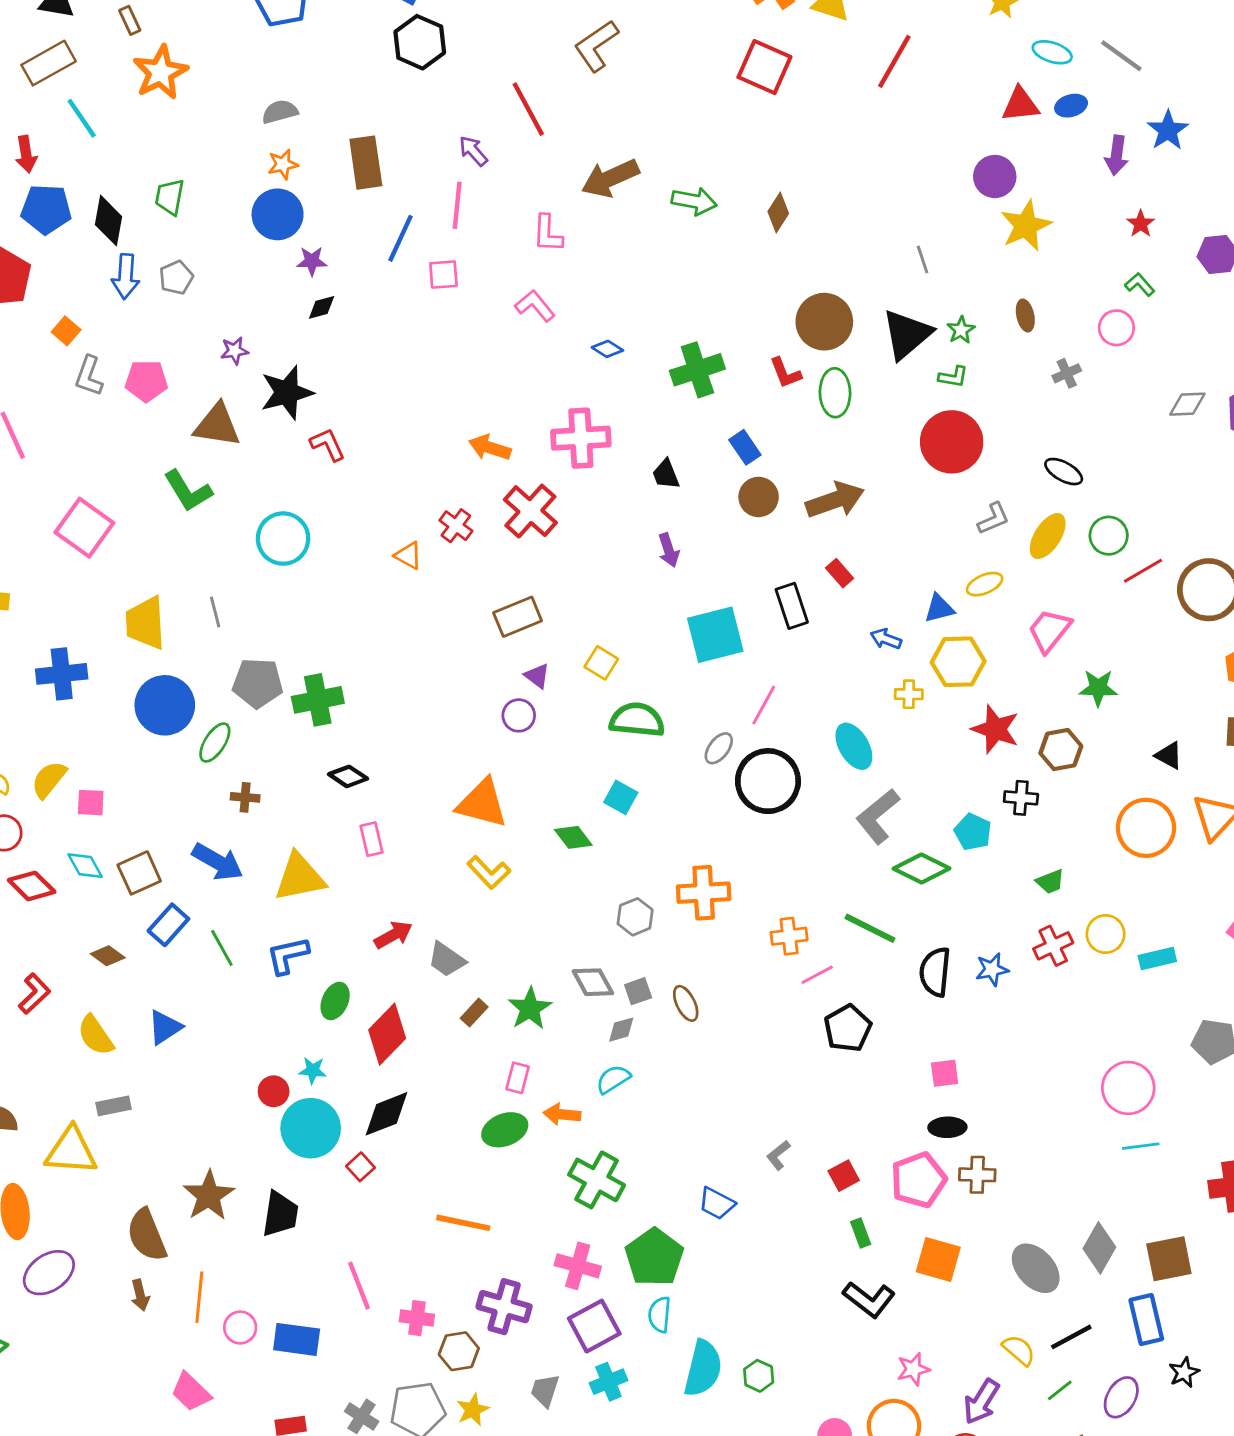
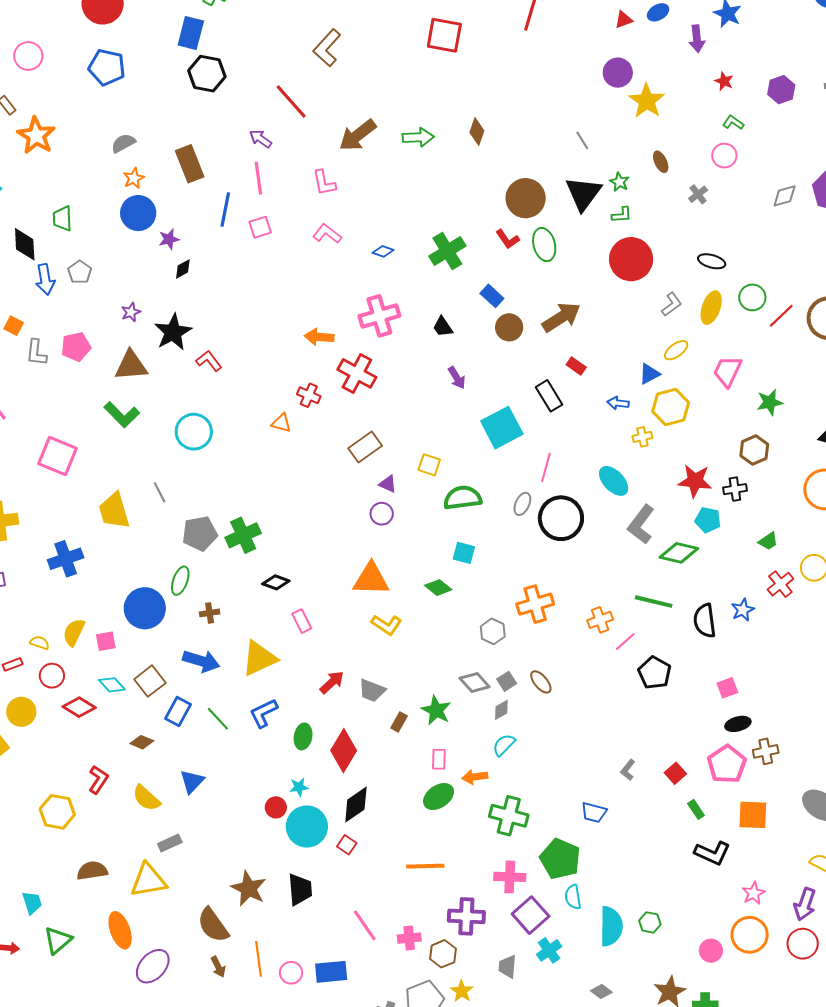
red triangle: (1020, 105) -> (624, 20), size x0.7
blue circle: (165, 705) -> (145, 608), moved
red star: (995, 729) -> (695, 481), moved

